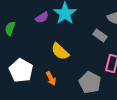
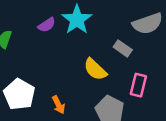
yellow semicircle: (60, 51) -> (95, 69), moved

